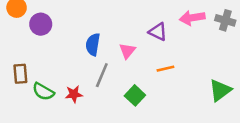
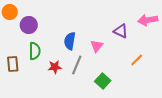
orange line: (165, 69) -> (137, 60), moved, turned -32
green semicircle: (43, 92) -> (35, 51), moved, turned -120
red star: (74, 94) -> (55, 67), moved

